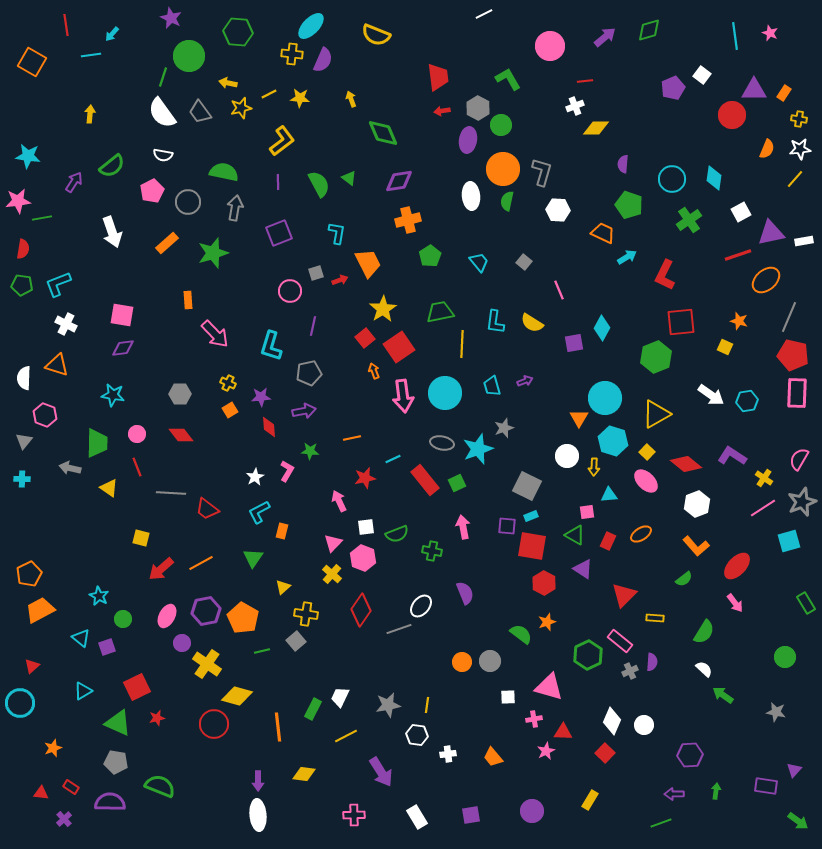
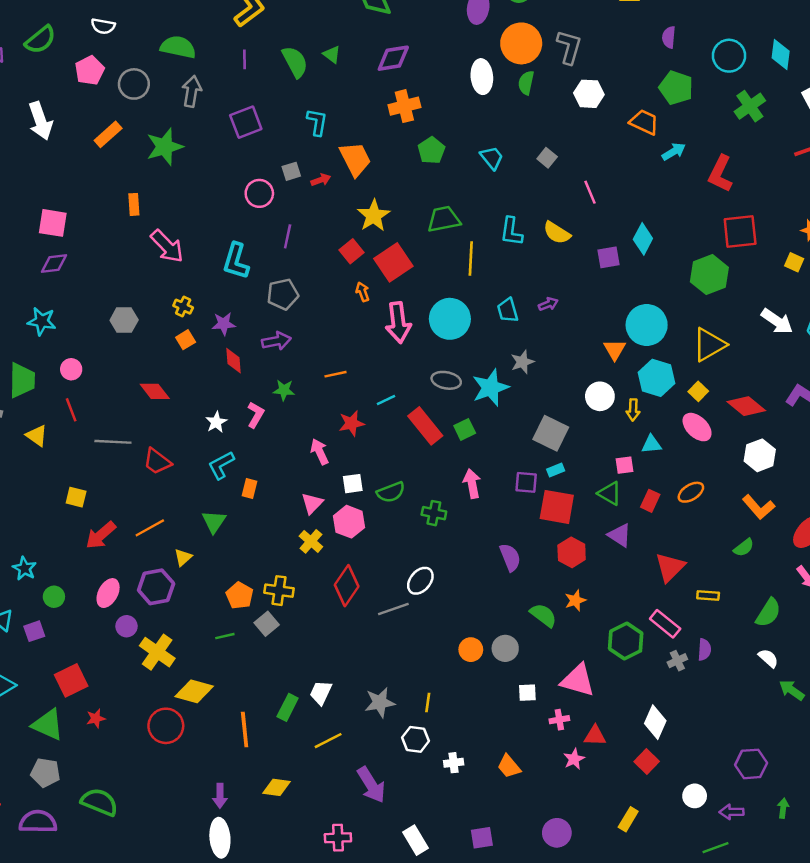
red diamond: (181, 435) -> (155, 391), moved
yellow triangle: (283, 587) -> (183, 557), moved
purple semicircle: (465, 593) -> (510, 557), moved
orange pentagon: (243, 618) -> (240, 595), moved, size x0.7
white circle: (644, 725) -> (695, 796), moved

